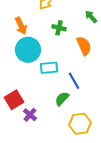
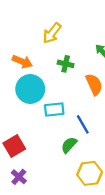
orange arrow: (21, 26) -> (22, 62), turned -42
purple cross: (30, 115) -> (19, 177), moved

